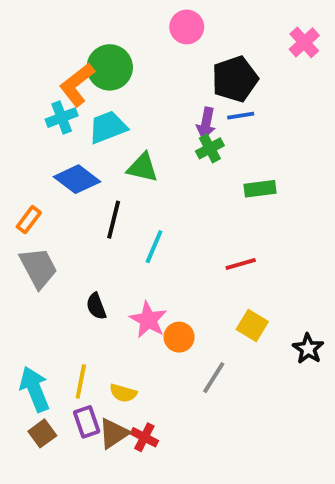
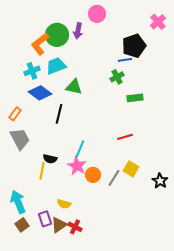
black pentagon: (235, 79) -> (134, 46), moved
cyan cross: (62, 118) -> (32, 71), moved
purple arrow: (206, 123) -> (78, 31), moved
green cross: (210, 148) -> (117, 77), moved
cyan line: (154, 247) -> (80, 149), moved
black semicircle: (96, 306) -> (50, 159), turned -56
gray line: (214, 378) -> (114, 178), moved
yellow line: (81, 381) -> (42, 171), moved

